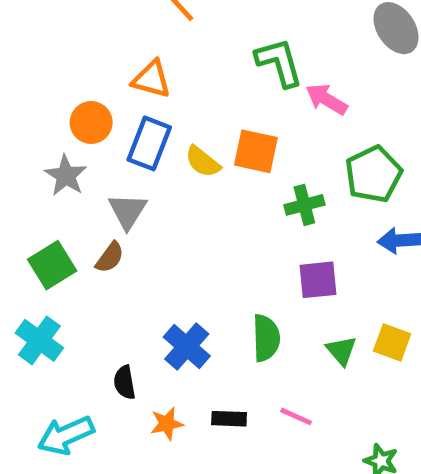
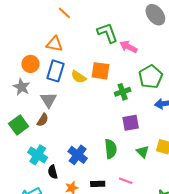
cyan cross: (39, 340) -> (38, 155), moved

